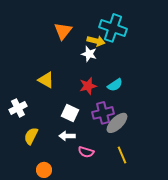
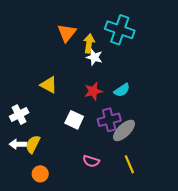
yellow arrow: (96, 41) -> (89, 43), moved, turned -96
white arrow: (67, 136) -> (18, 144), moved
orange circle: (44, 170) -> (40, 174), moved

